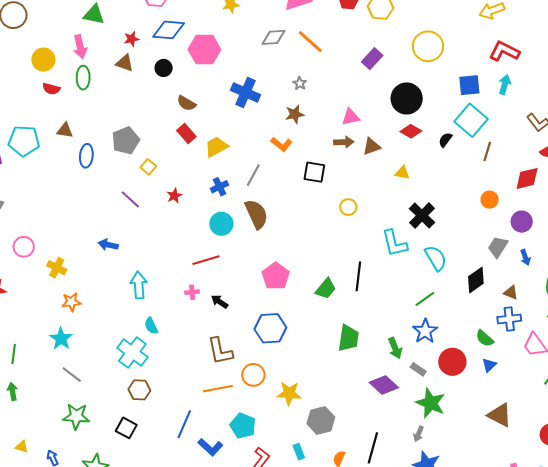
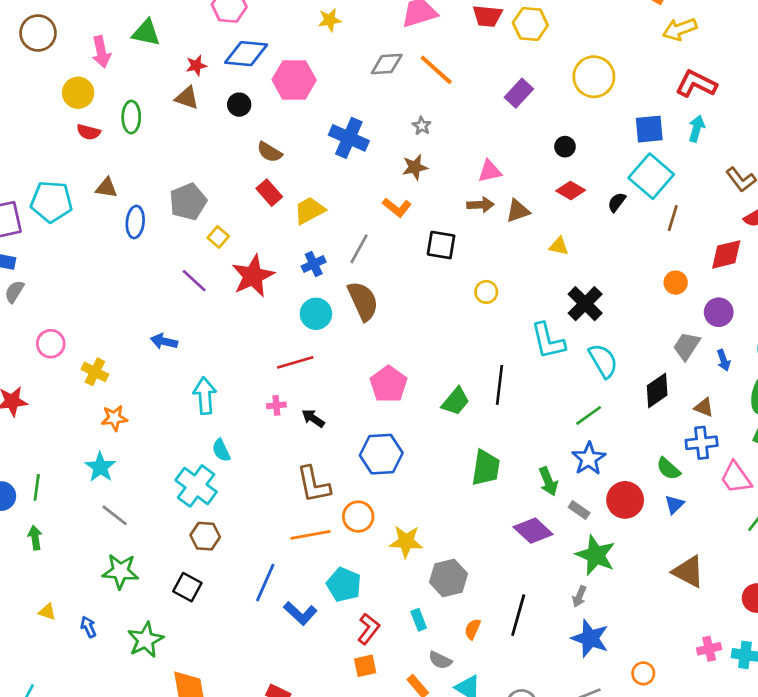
pink arrow: (80, 47) -> (101, 52), moved
black circle: (407, 99) -> (565, 147), size x0.5
red star: (174, 196) -> (253, 276), size x2.0

